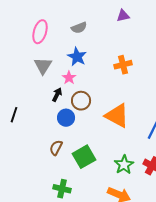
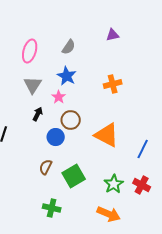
gray semicircle: (79, 28) -> (69, 47), turned -35
black arrow: (57, 95) -> (38, 114), moved

